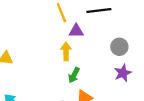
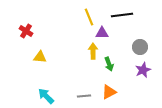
green arrow: (74, 75) -> (109, 64), moved, turned -48

